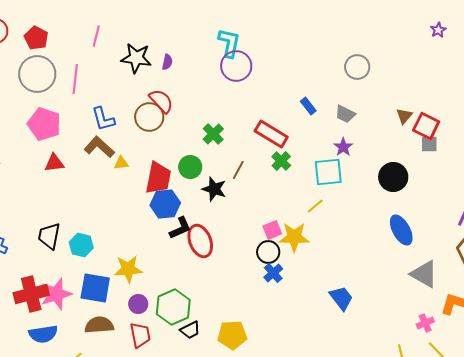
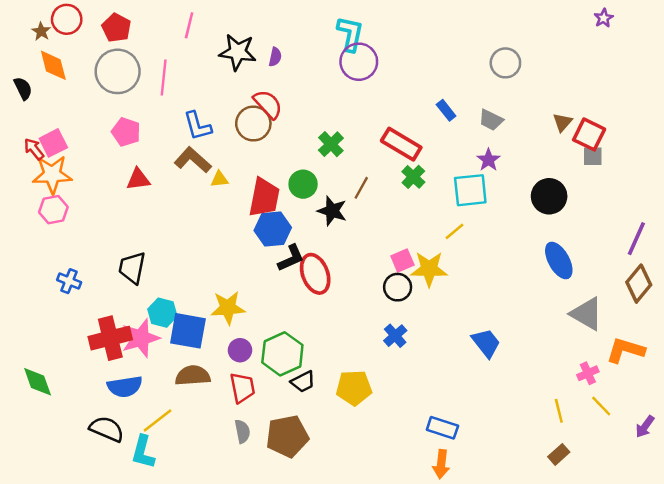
pink pentagon: (44, 124) -> (126, 132), size x0.7
cyan hexagon: (81, 245) -> (162, 313), moved
blue cross: (273, 273) -> (395, 336), moved

